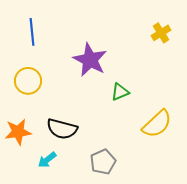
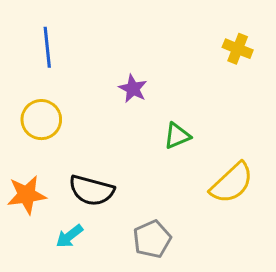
yellow cross: (161, 33) -> (238, 49), turned -36
purple star: (90, 60) -> (133, 89), size x0.6

